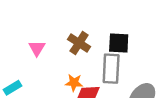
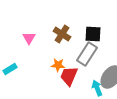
gray rectangle: (111, 69) -> (87, 54), turned 30

